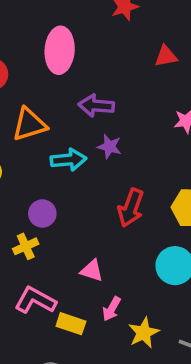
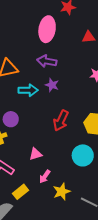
pink ellipse: (60, 50) -> (47, 29), moved
pink triangle: (92, 271) -> (36, 154), turned -40
yellow rectangle: (71, 324) -> (21, 192), moved, turned -63

